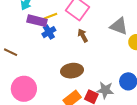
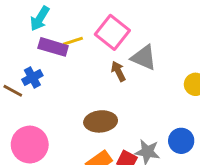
gray triangle: (119, 26) -> (144, 58), moved
blue cross: (49, 32) -> (32, 78), moved

